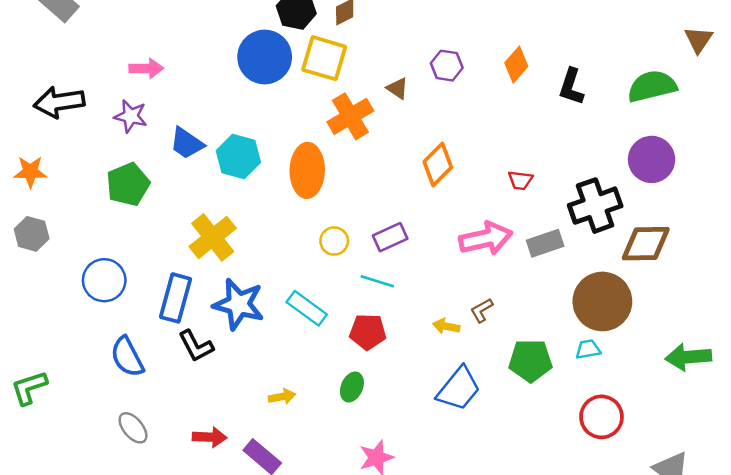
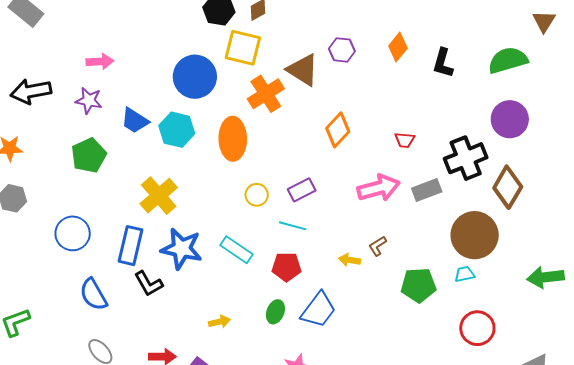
blue circle: (265, 57) -> (195, 77), moved
brown triangle: (397, 88) -> (303, 70), size x1.8
brown diamond: (646, 244) -> (508, 187), turned -57
blue trapezoid: (459, 389) -> (318, 310), moved

